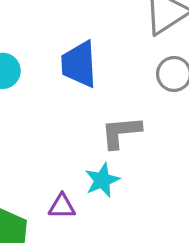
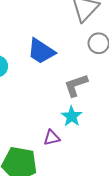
blue trapezoid: (79, 64) -> (41, 51), turned -40

